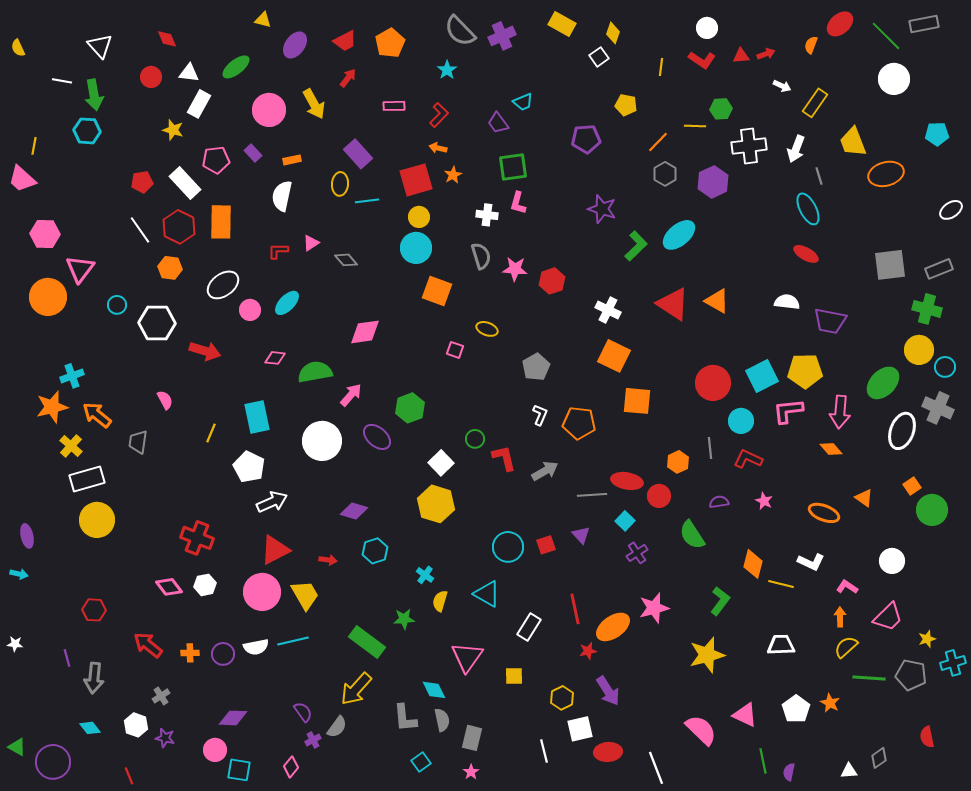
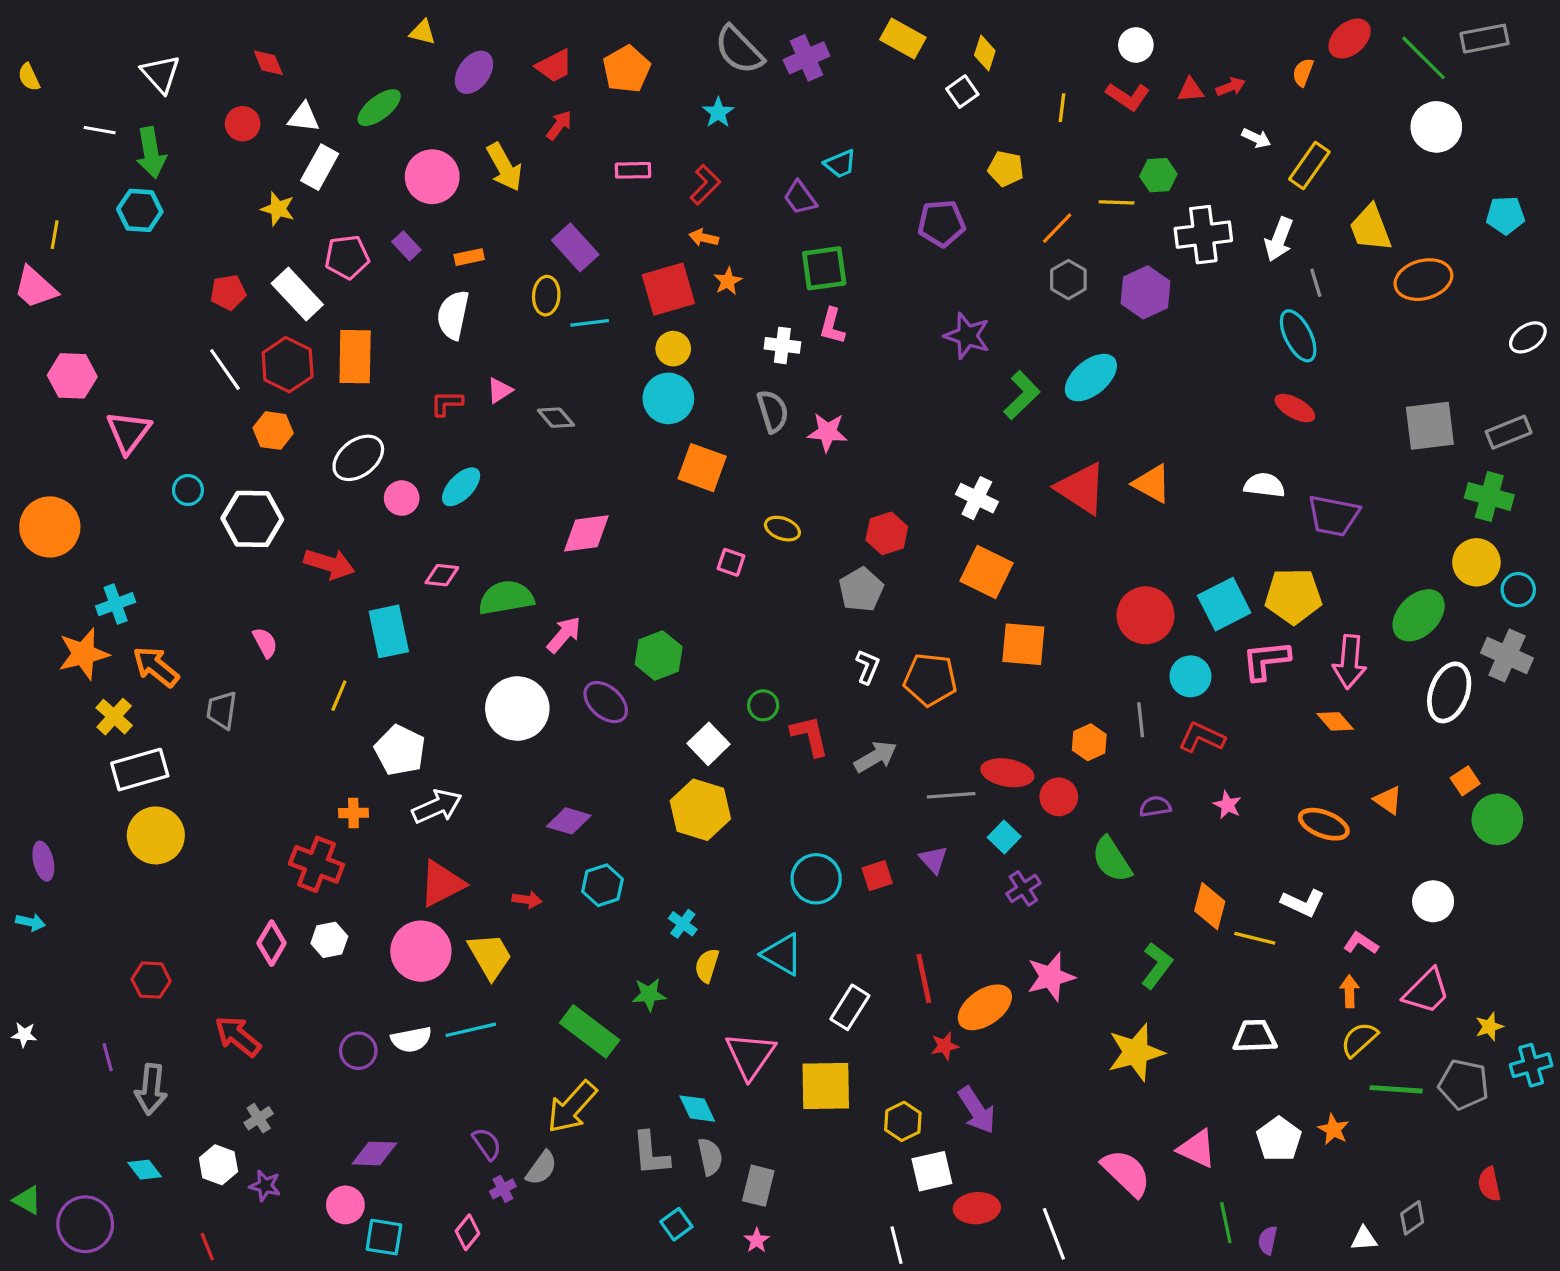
red hexagon: (552, 281) -> (887, 533), moved
orange circle: (48, 297) -> (50, 527), moved
cyan rectangle: (257, 417) -> (389, 631), moved
pink diamond: (169, 587) -> (272, 943), turned 68
orange cross: (190, 653) -> (353, 813), moved
yellow square: (514, 676) -> (826, 1086), size x1.8
white line: (544, 751) -> (896, 1245), moved

